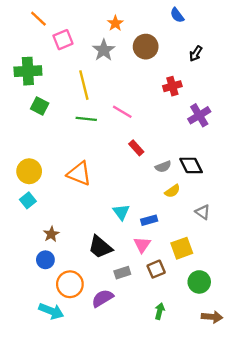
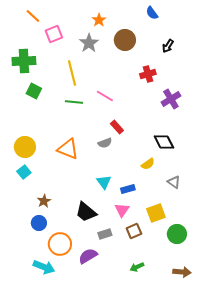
gray semicircle: (163, 167) -> (105, 143), moved
green circle: (199, 282) -> (177, 234), moved
green arrow: (160, 311) -> (137, 267), turned -128

